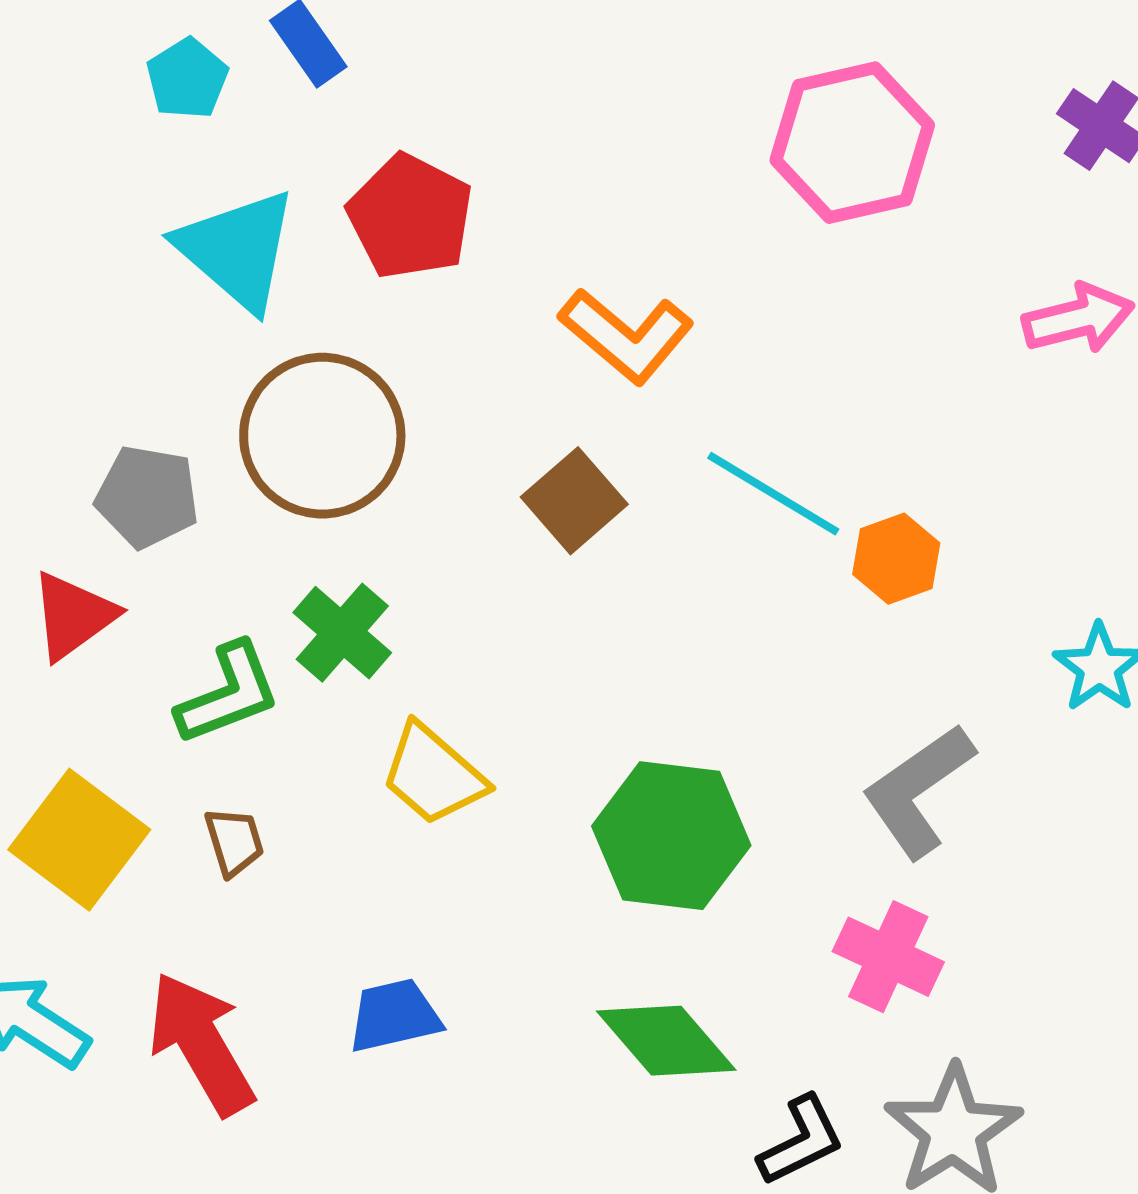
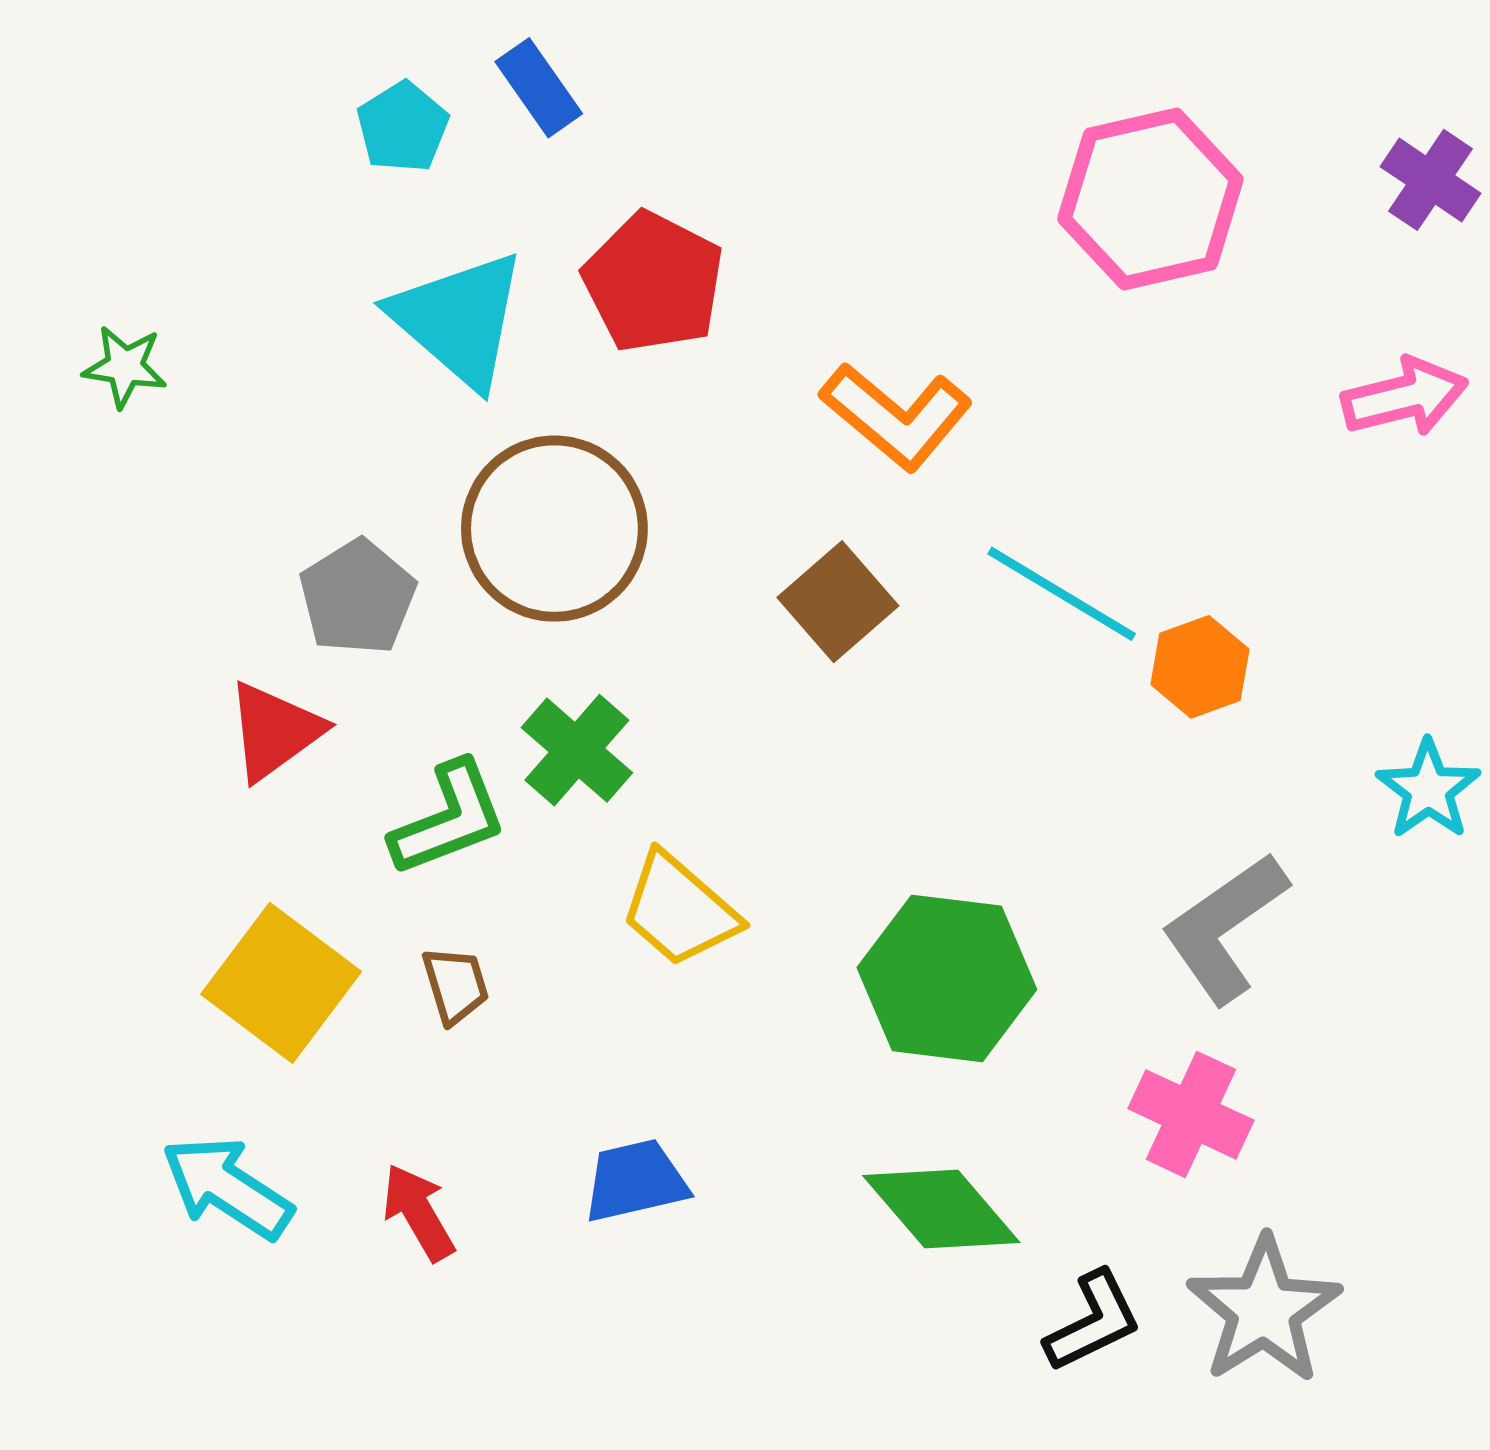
gray pentagon: (147, 497) -> (358, 597), turned 30
red arrow: (201, 1044) -> (418, 1212), size x0.6

